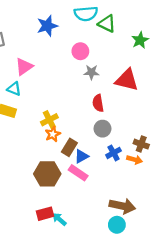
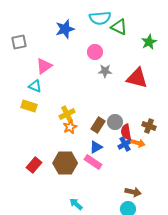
red semicircle: (98, 103) -> (126, 132), moved
brown cross: (141, 144) -> (149, 126), moved
brown rectangle: (69, 147) -> (98, 125), moved
orange arrow: (135, 160) -> (138, 143), moved
brown arrow: (122, 206) -> (133, 192), size x0.7
red rectangle: (45, 214) -> (34, 165), moved, turned -35

